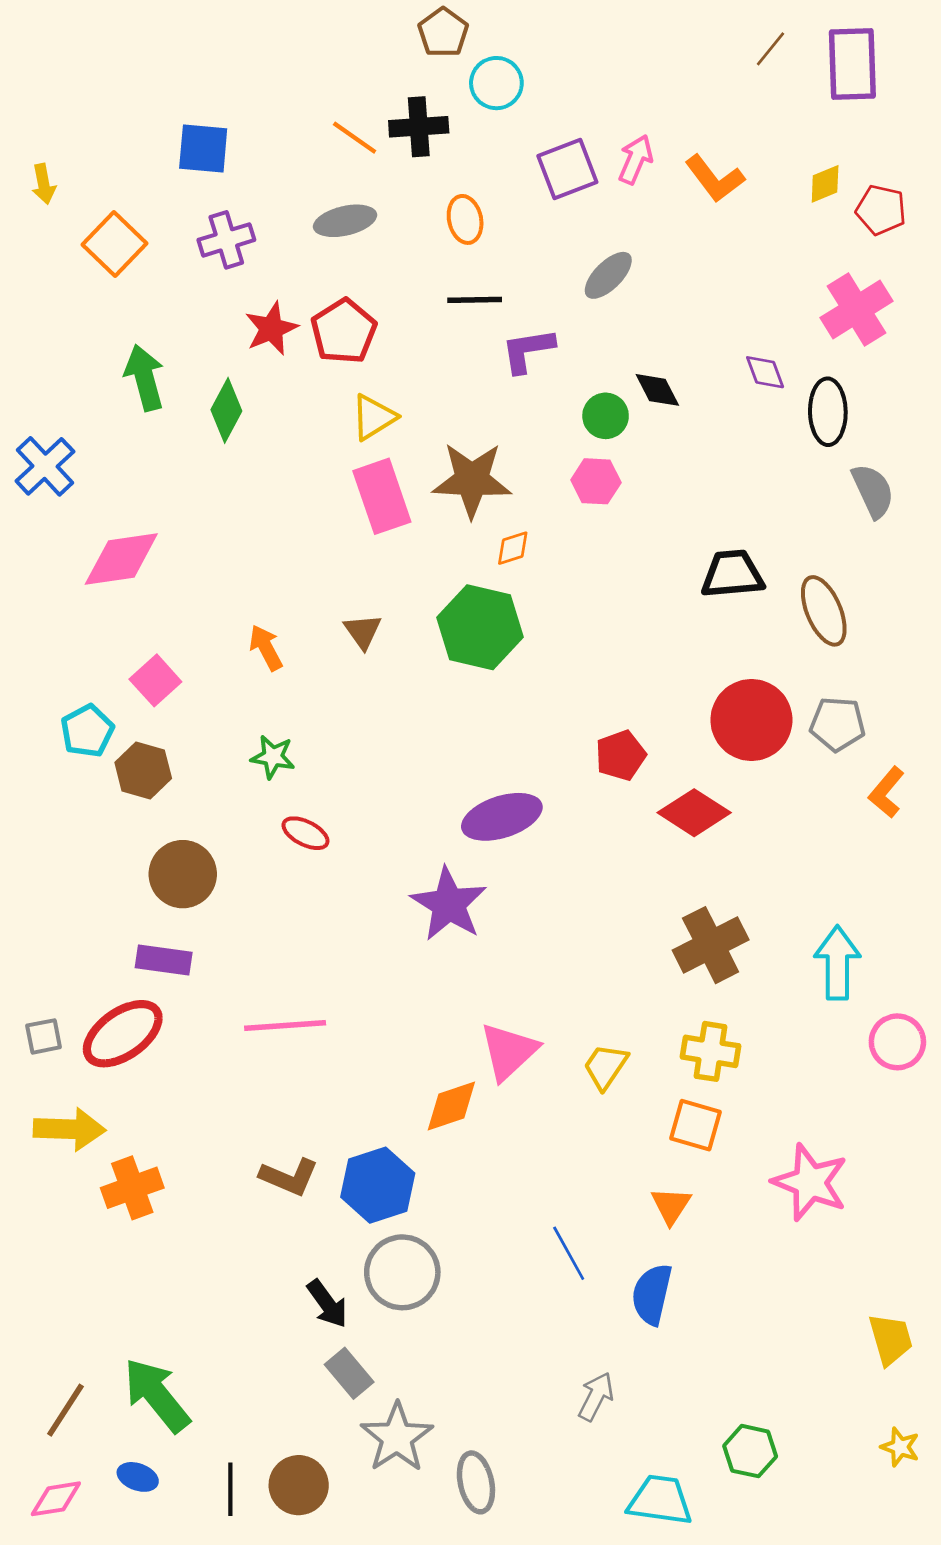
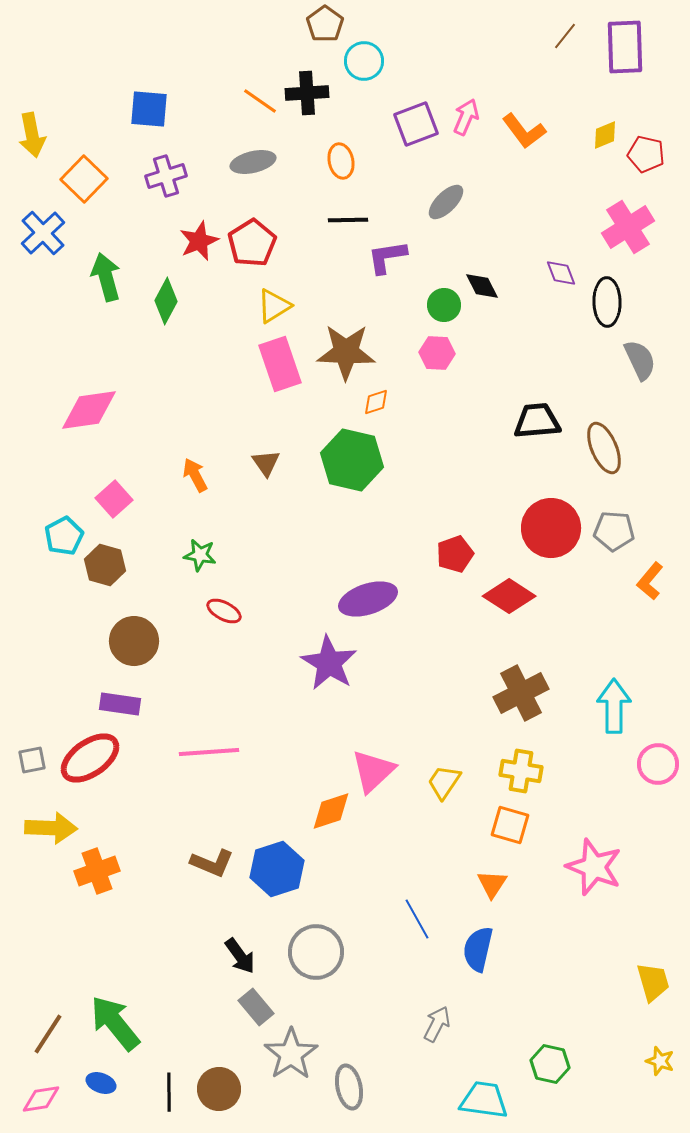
yellow arrow: (44, 184) -> (32, 135), size x1.5
blue cross: (45, 466) -> (43, 233), moved
gray circle: (402, 1272) -> (316, 952), moved

